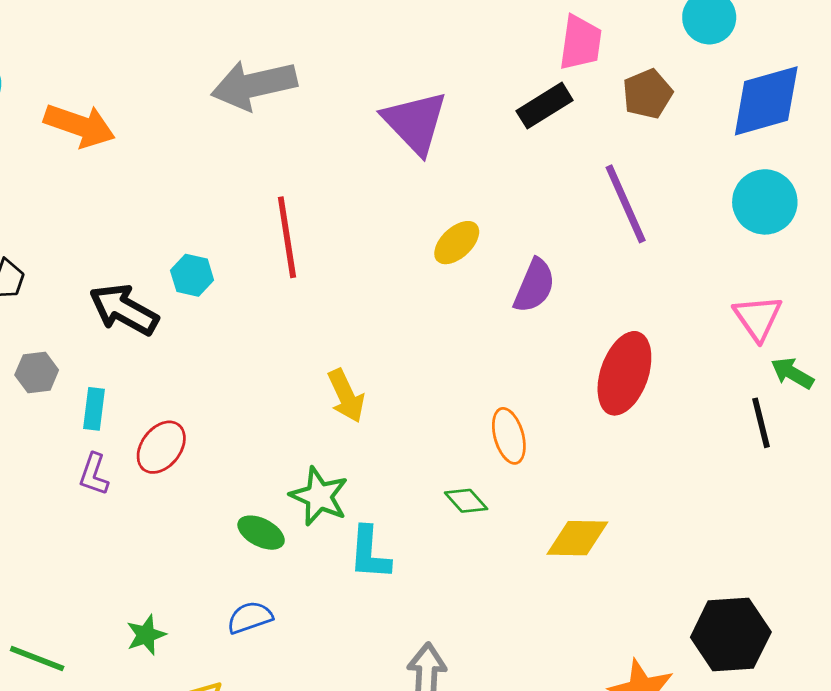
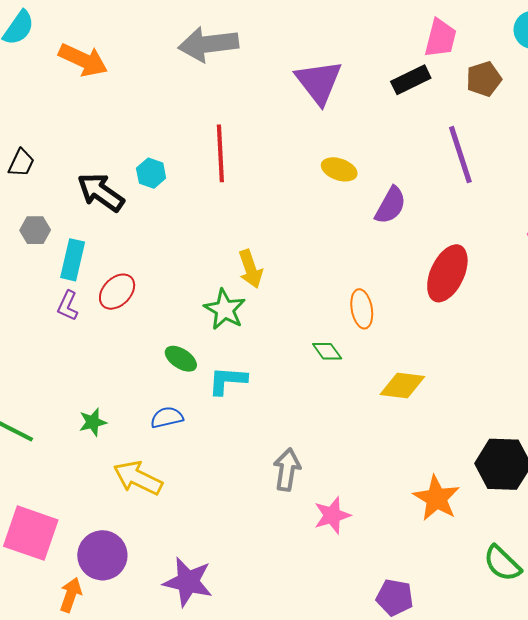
yellow ellipse: (457, 243) -> (339, 169), turned 56
cyan rectangle: (94, 409) -> (73, 260), size x1.4
green star: (319, 496) -> (225, 309), moved
cyan L-shape: (370, 553) -> (227, 381), moved, turned 84

